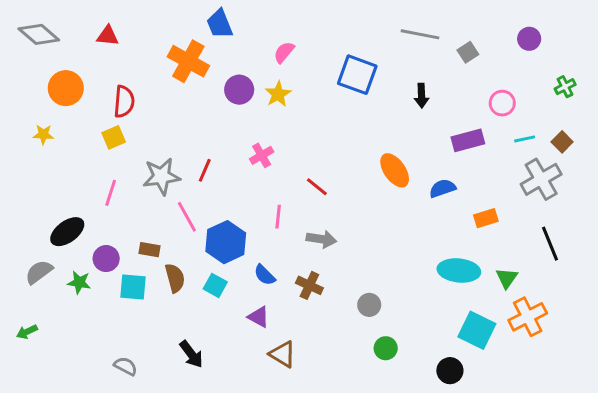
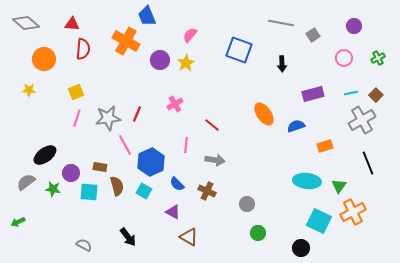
red semicircle: (124, 102) -> (83, 49), moved
pink circle: (502, 103) -> (344, 58), moved
pink line: (111, 193) -> (77, 118), moved

